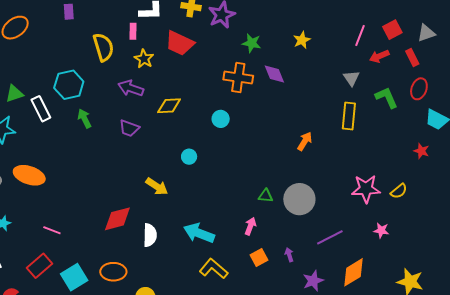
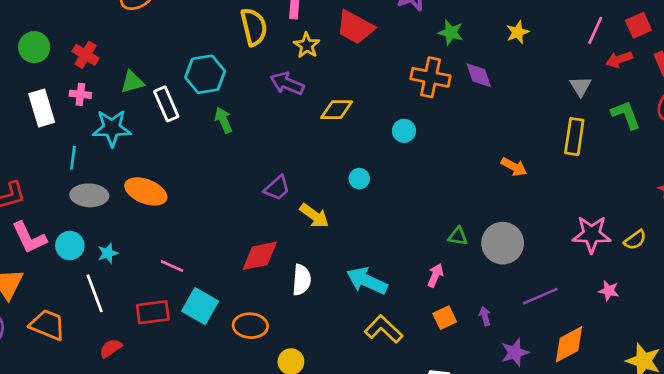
purple trapezoid: (129, 128) -> (277, 188), moved, turned -65
orange arrow: (305, 141) -> (514, 167), turned 84
red rectangle: (40, 266) -> (153, 312), turned 30
cyan square: (74, 277) -> (200, 306), moved, turned -32

